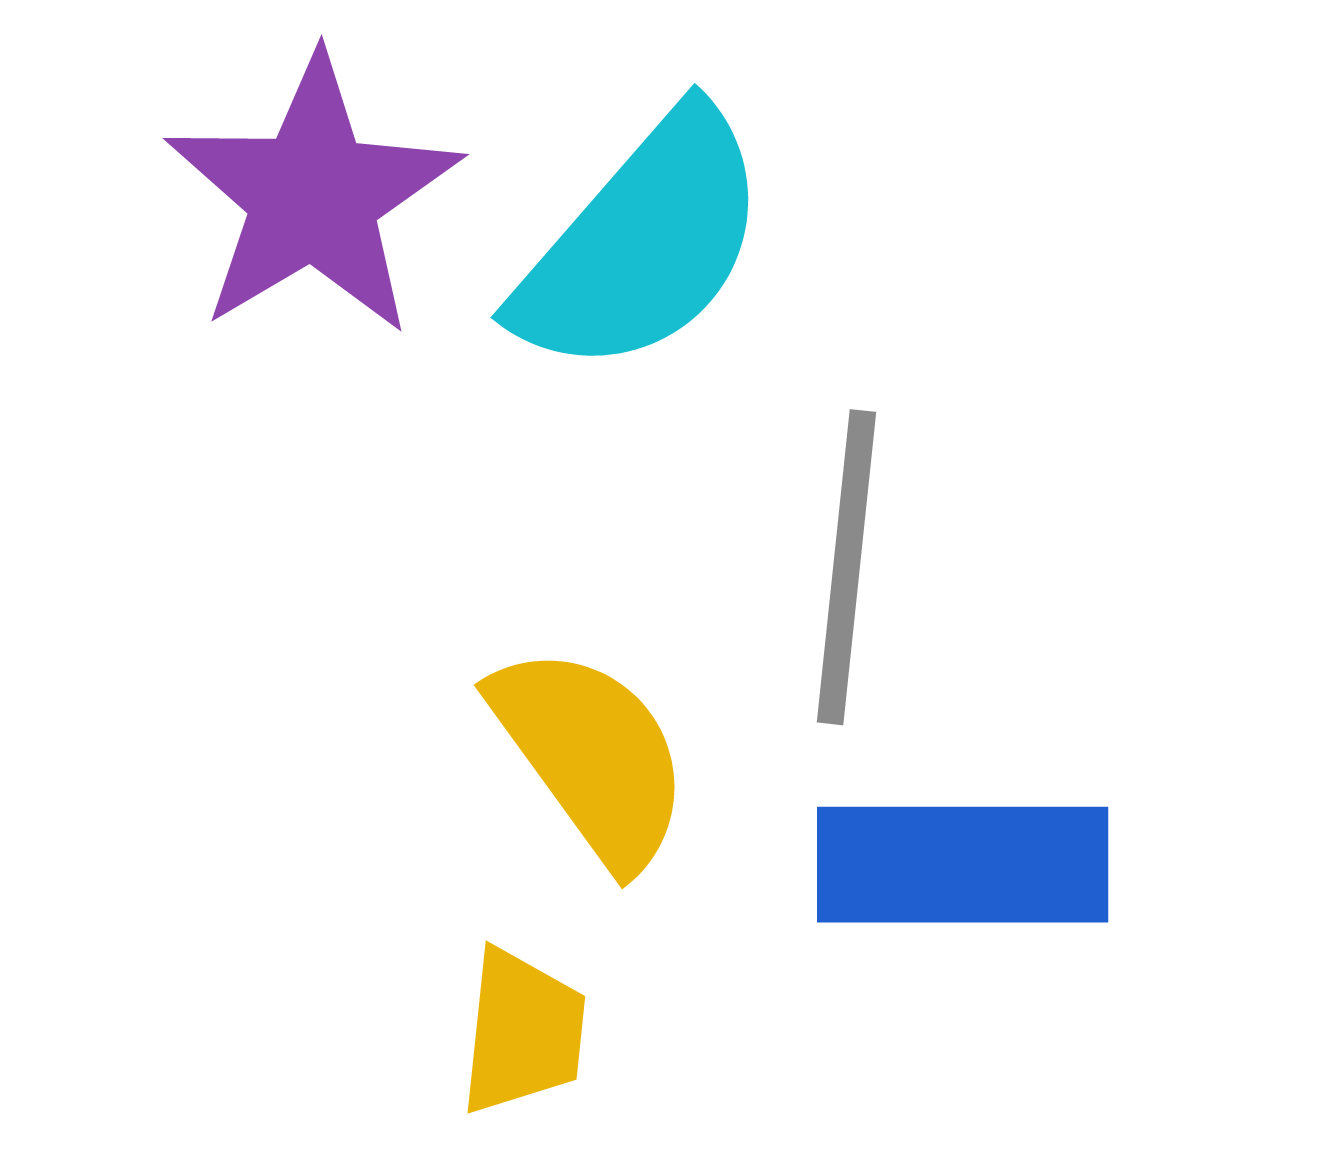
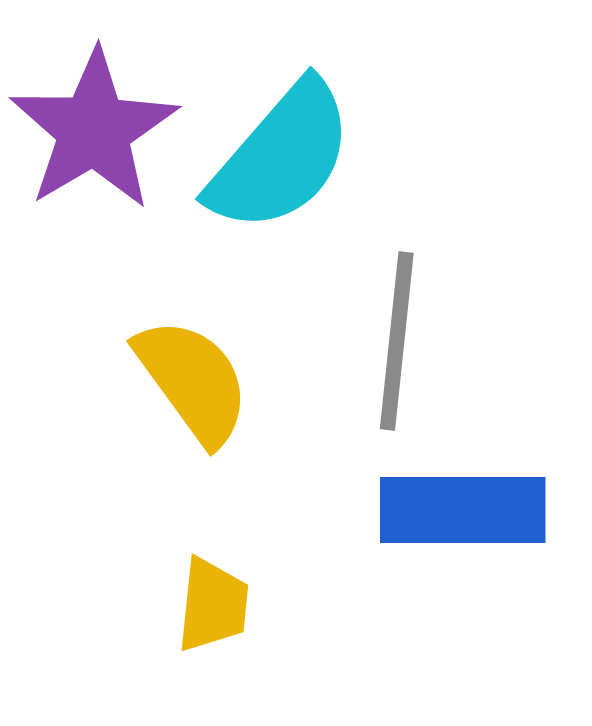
yellow semicircle: (591, 756) -> (193, 381), moved

